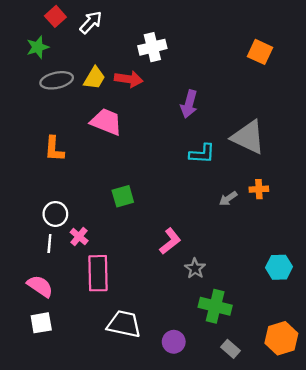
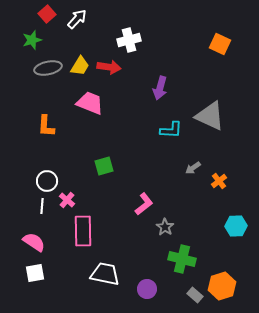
orange cross: (259, 189) -> (219, 181), moved, turned -35
orange hexagon: (281, 338) -> (222, 286), moved

